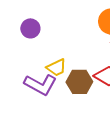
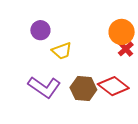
yellow trapezoid: (56, 68) -> (62, 51), moved

